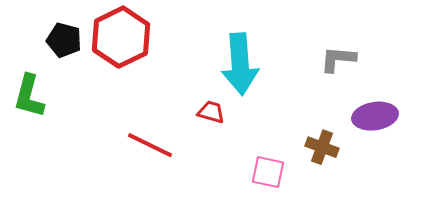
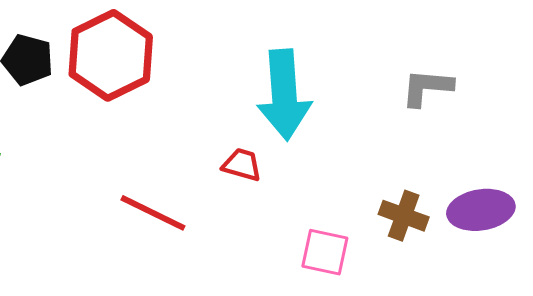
purple ellipse: (375, 116) -> (481, 210), moved

